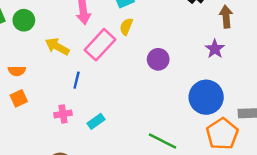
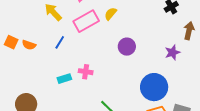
orange semicircle: (17, 71) -> (29, 45), moved
orange square: (19, 98) -> (11, 42), turned 32
pink cross: (63, 114) -> (86, 72), moved

